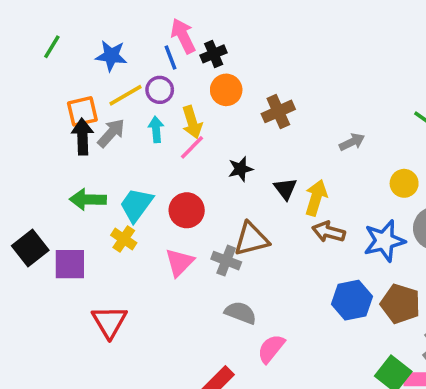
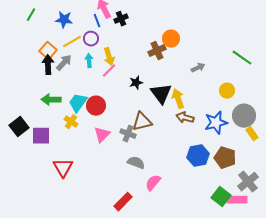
orange circle: (226, 90) -> (171, 39), moved
orange square: (82, 111) -> (48, 51), turned -36
black triangle: (285, 189) -> (161, 94), size x1.6
yellow arrow: (316, 198) -> (178, 99), turned -36
red circle: (187, 210) -> (96, 106), moved

